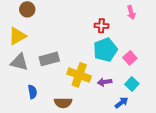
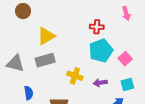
yellow triangle: (17, 36) -> (46, 36), moved
yellow cross: (79, 75) -> (75, 76), size x0.7
cyan square: (132, 84) -> (127, 85), turned 32

